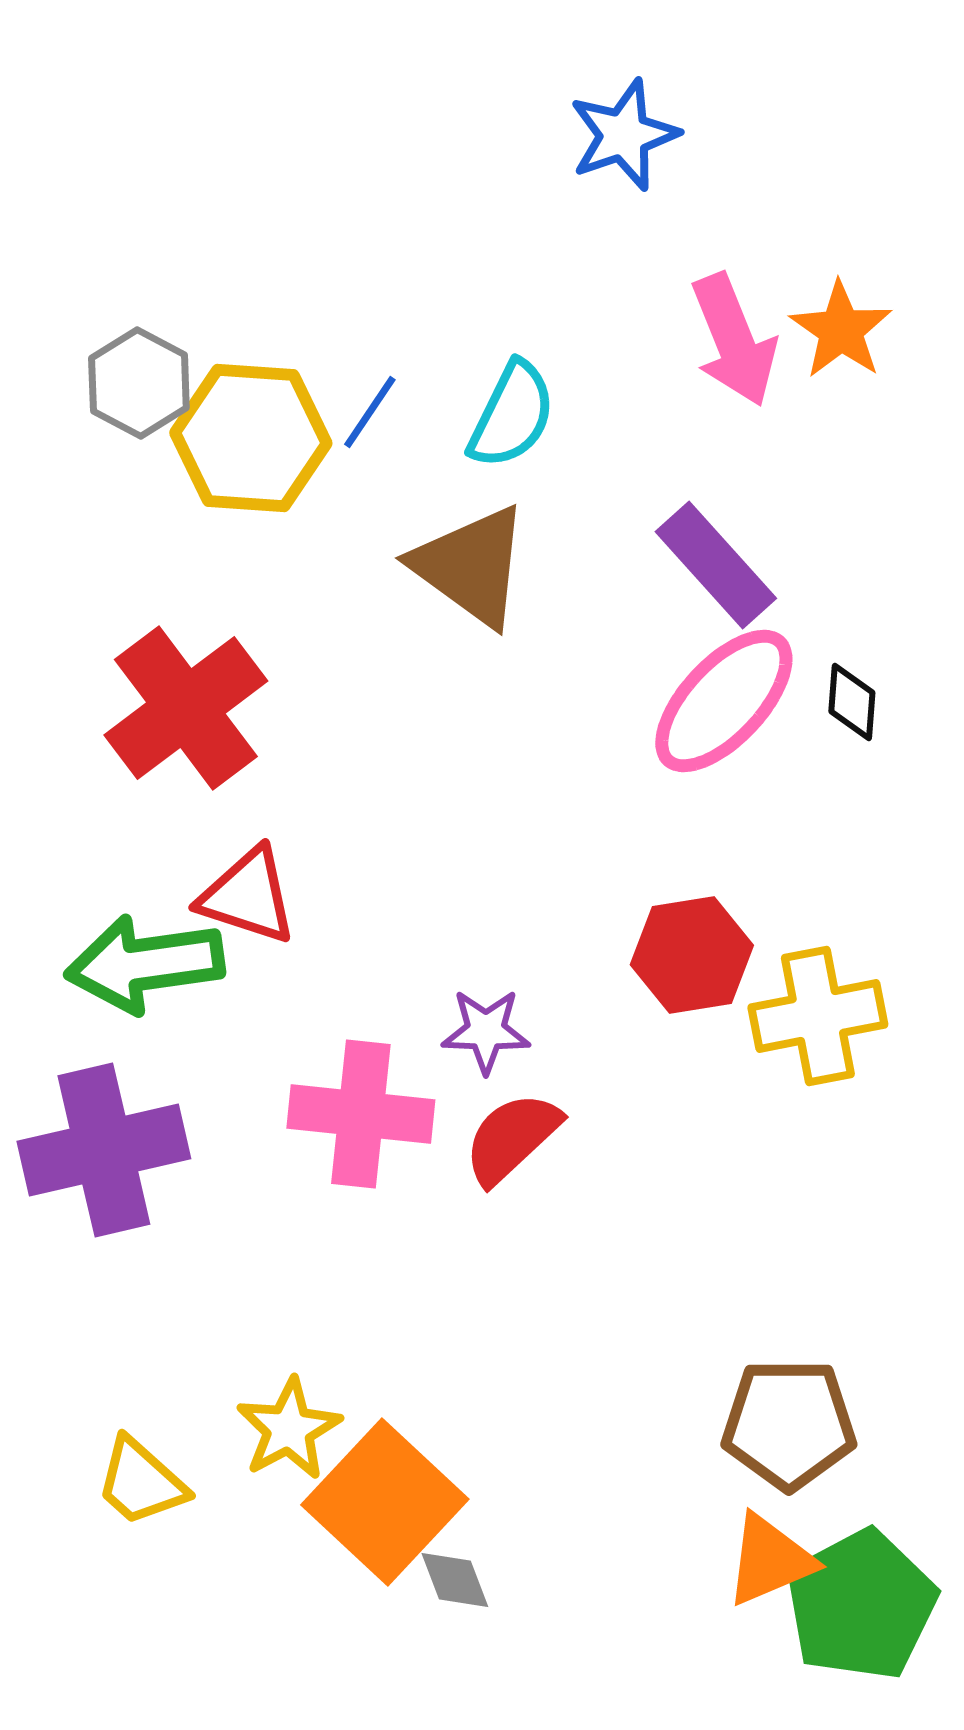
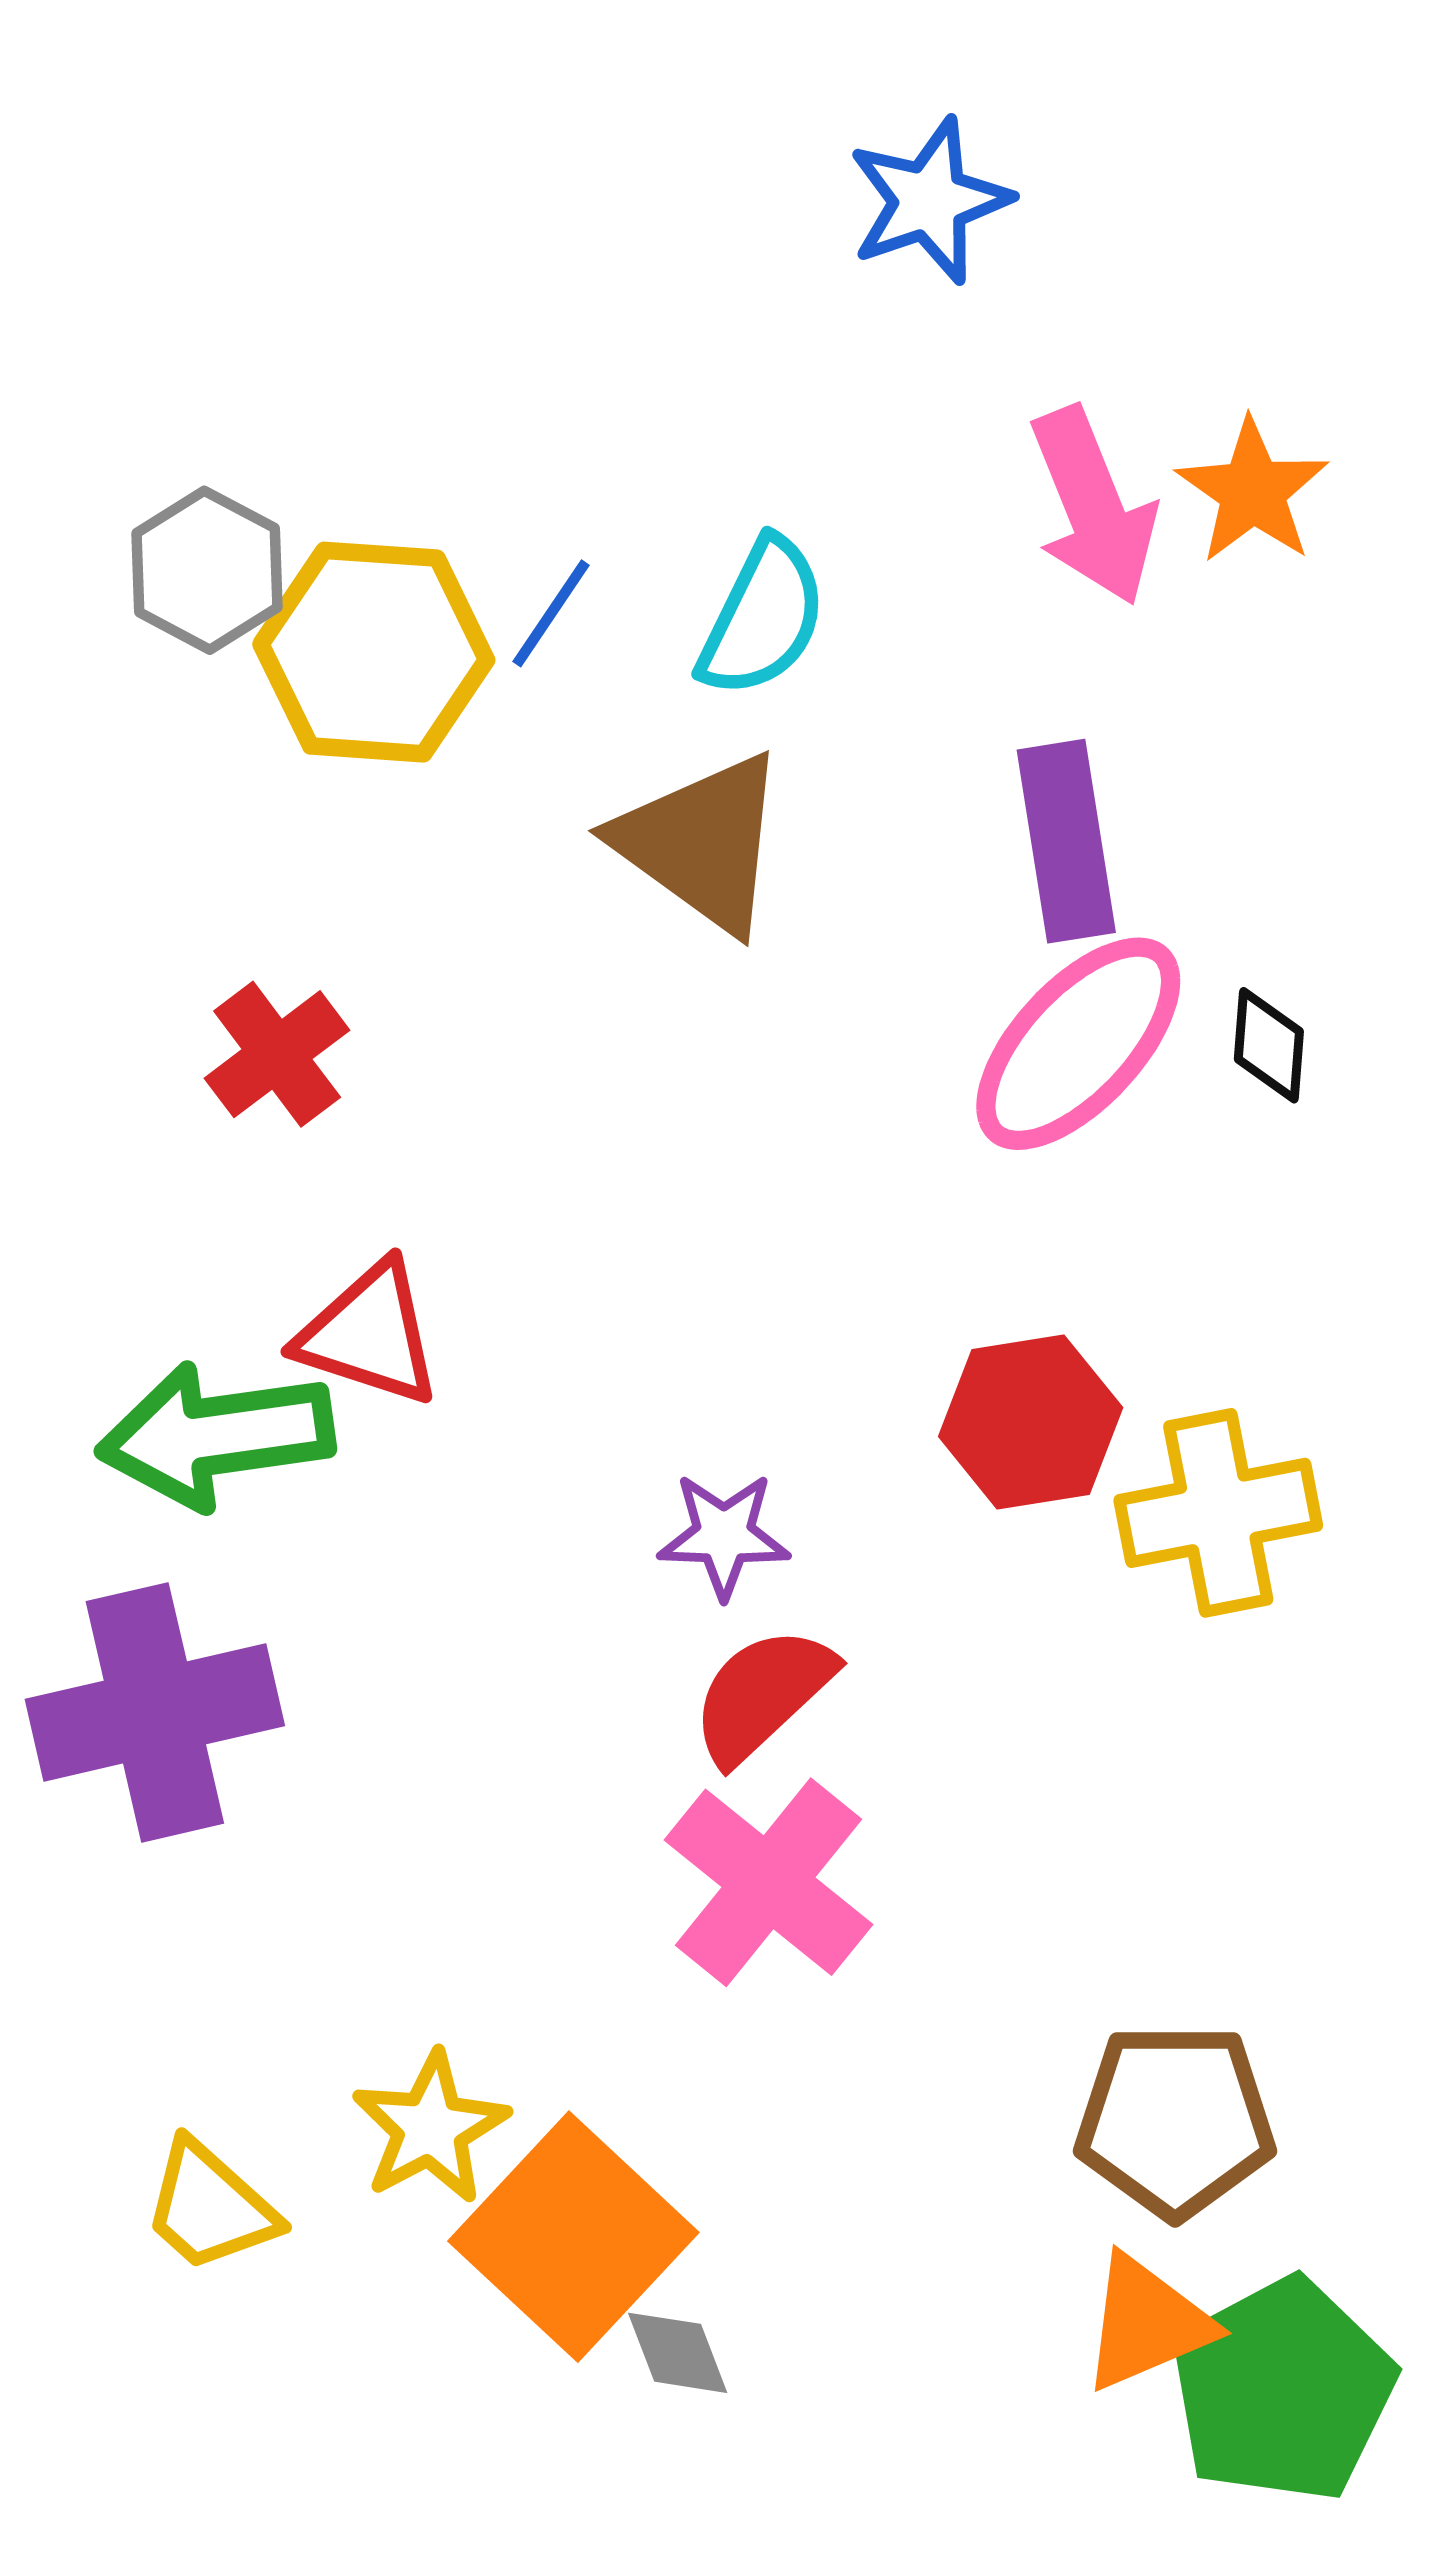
purple rectangle: (716, 565) -> (1066, 841), turned 33
red cross: (186, 708) -> (277, 1054), size x0.6
pink cross: (361, 1114) -> (768, 1882), moved, turned 33

